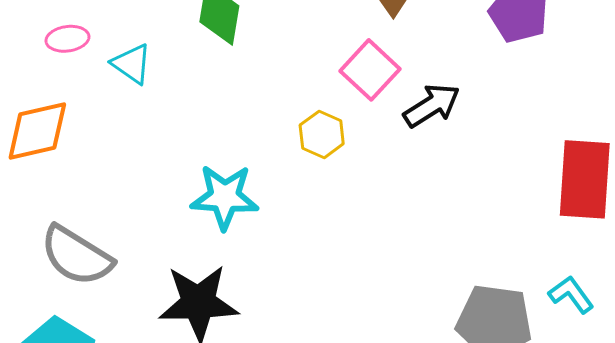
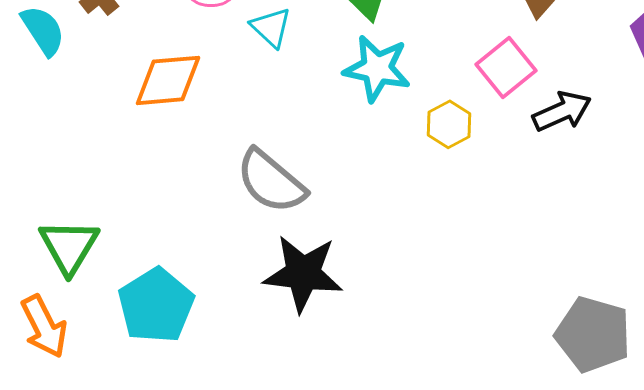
cyan star: (225, 197) -> (377, 68), moved
gray semicircle: (77, 256) -> (271, 181), moved

